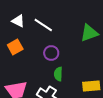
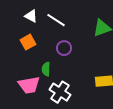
green semicircle: (58, 74) -> (46, 69), moved

